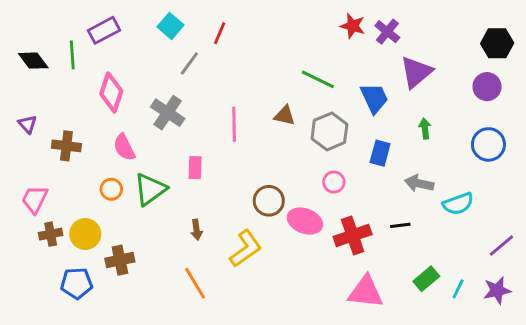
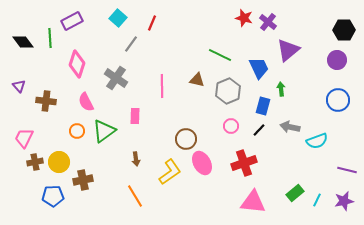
green arrow: (425, 129) -> (281, 89), moved
pink ellipse: (305, 221) -> (202, 163), moved, turned 40
black line: (400, 225) -> (259, 130), moved, turned -40
purple line: (501, 246) -> (347, 170), turned 54

